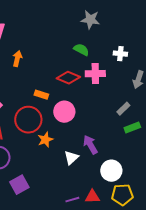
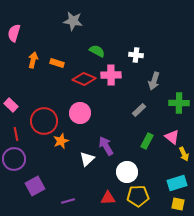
gray star: (90, 20) -> (73, 21), moved
orange rectangle: (41, 95) -> (57, 63), moved
green rectangle: (132, 128) -> (147, 141), moved, turned -42
purple line: (72, 200) -> (68, 201), moved

